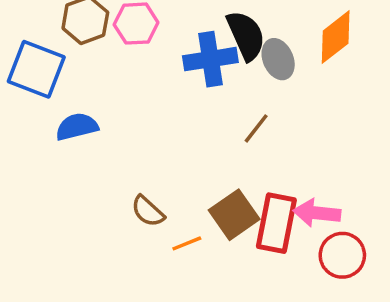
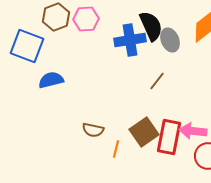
brown semicircle: (148, 211) -> (93, 130), turned -30
orange line: (187, 243) -> (116, 149), turned -54

